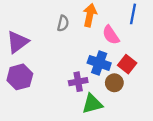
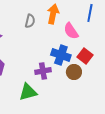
green triangle: (92, 104) -> (28, 92), moved

